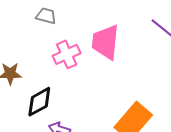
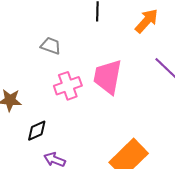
black diamond: (39, 102) -> (37, 131), size x0.7

